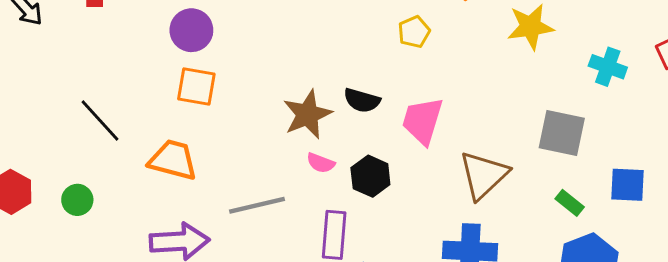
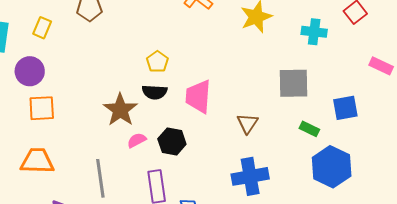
yellow pentagon: (414, 32) -> (157, 62), moved
pink semicircle: (321, 163) -> (137, 140), turned 144
brown triangle: (483, 175) -> (247, 123), size x0.6
gray line: (257, 205) -> (100, 178), turned -72

